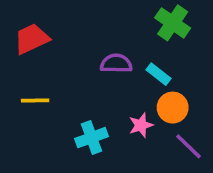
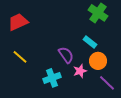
purple semicircle: (116, 63) -> (66, 55), moved, turned 54
yellow line: (35, 101) -> (20, 57), turned 42

